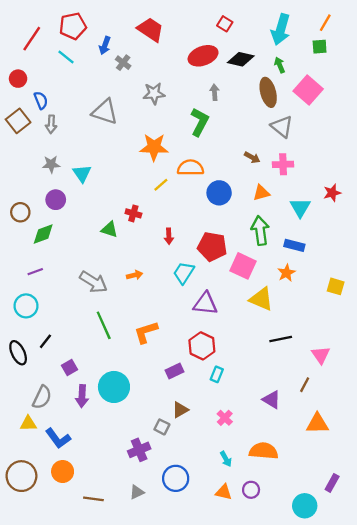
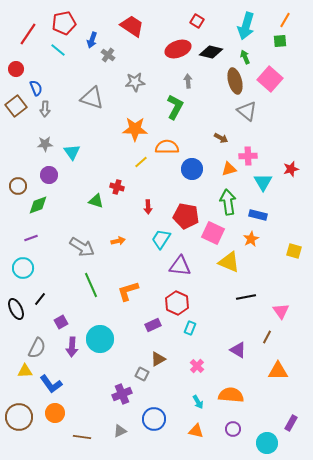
pink cross: (283, 164) -> (248, 156), moved
purple circle: (251, 490) -> (233, 429), moved

